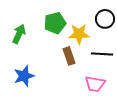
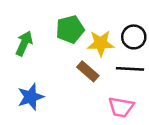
black circle: (105, 19) -> (134, 37), moved
brown rectangle: (69, 56) -> (88, 71), turned -30

